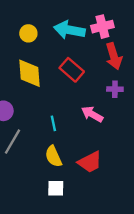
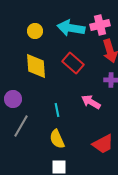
red trapezoid: (90, 162) -> (103, 144), moved

